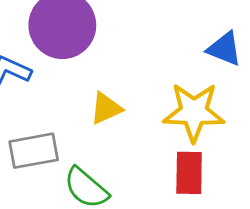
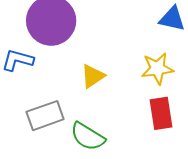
yellow star: (194, 112) -> (157, 68), size x0.7

